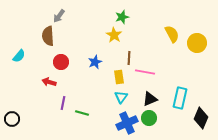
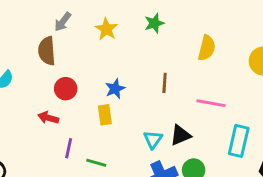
yellow semicircle: (172, 34) -> (207, 48), moved, turned 42
yellow star: (114, 35) -> (106, 29), moved
pink line: (145, 72) -> (211, 103), moved
yellow rectangle: (119, 77) -> (105, 115), moved
black triangle: (150, 99) -> (181, 135), moved

